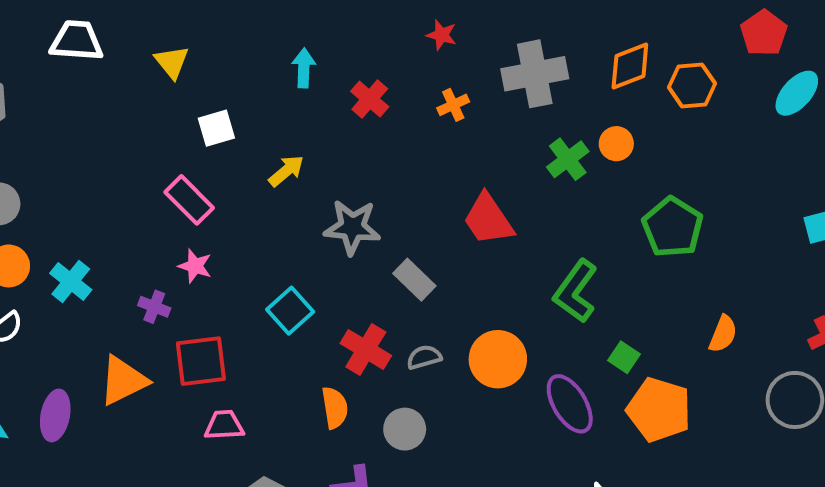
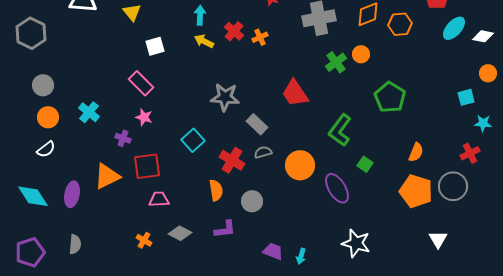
orange cross: (453, 105) -> (260, 37), moved
yellow arrow: (286, 171) -> (204, 41), moved, turned -114
cyan cross: (71, 282) -> (89, 112), moved
gray semicircle: (424, 357) -> (263, 152), moved
orange pentagon: (659, 410) -> (416, 191), moved

